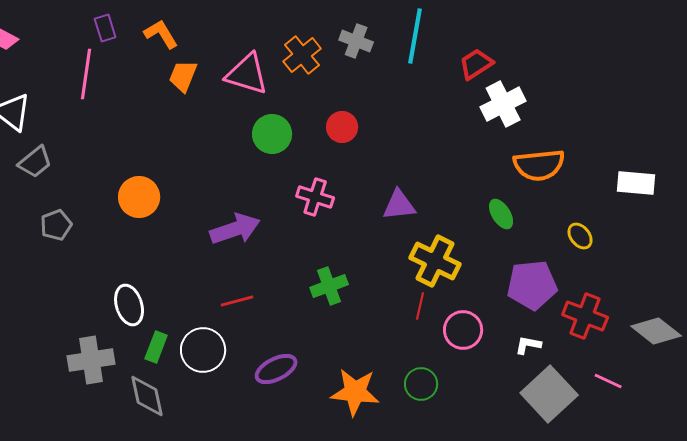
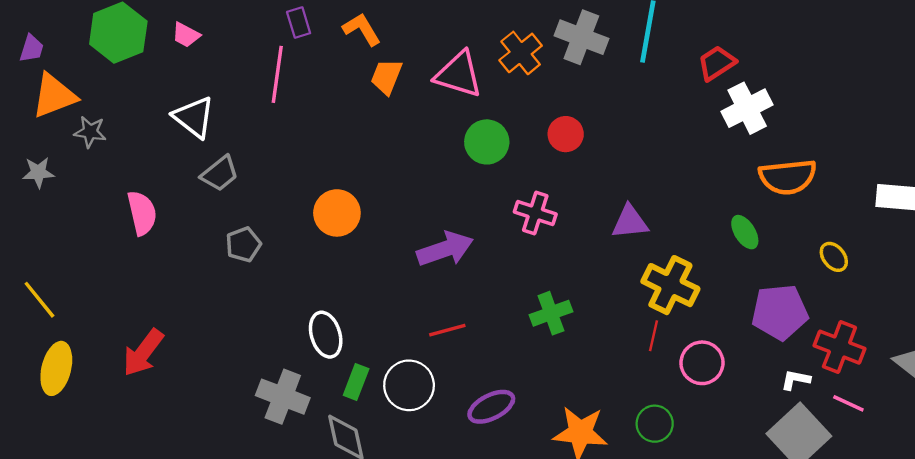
gray cross: (356, 41) -> (581, 37), size x1.4
white L-shape: (528, 345) -> (796, 380), moved
gray cross: (91, 360) -> (283, 397), turned 30
pink line: (608, 381) -> (848, 403), moved

